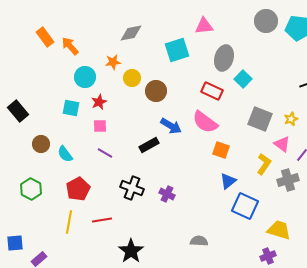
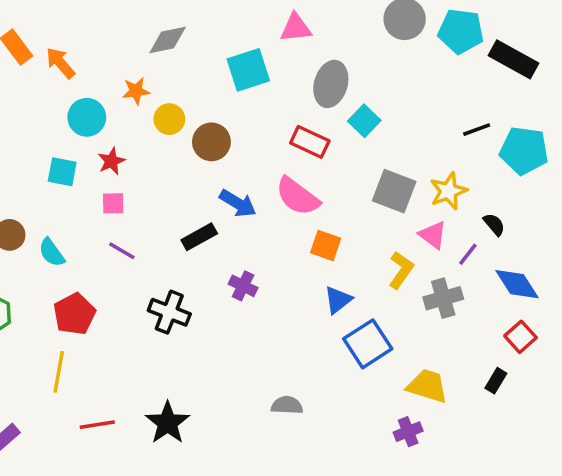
yellow star: (291, 119) -> (449, 191), size x1.5
purple cross: (167, 194) -> (243, 286), moved
blue square: (245, 206) -> (368, 344), turned 32
red line: (102, 220) -> (97, 425), moved

